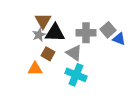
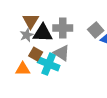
gray cross: (86, 33) -> (63, 28), moved
cyan cross: (76, 75) -> (49, 64), moved

